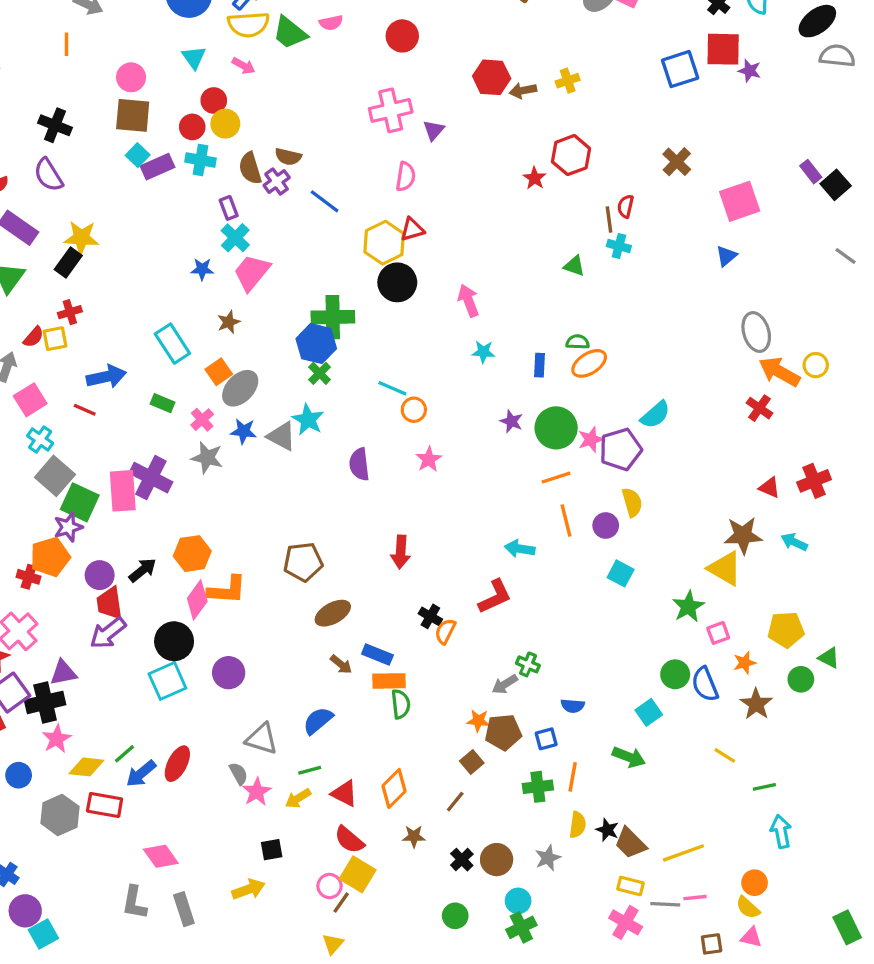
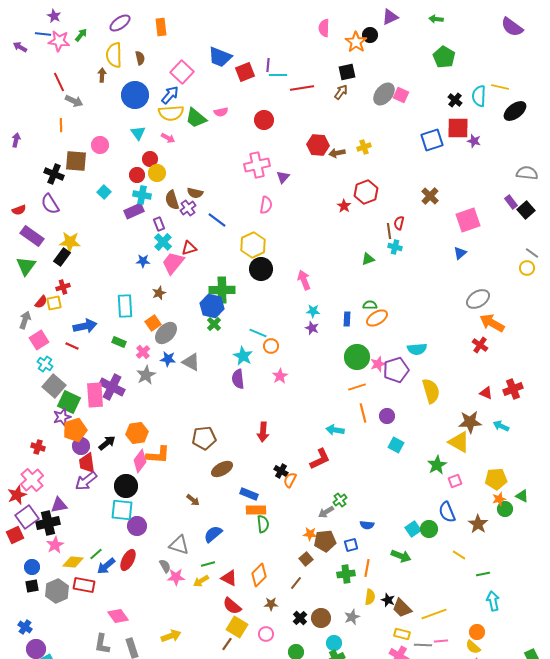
gray semicircle: (837, 56) -> (527, 173), moved
brown square: (133, 115) -> (76, 161), moved
purple rectangle: (158, 167) -> (134, 211), moved
red triangle: (412, 229) -> (189, 248), moved
green triangle: (574, 266) -> (368, 259), turned -40
gray ellipse: (756, 332) -> (478, 299), turned 75
cyan rectangle: (172, 344) -> (125, 306), turned 30
yellow circle: (816, 365) -> (527, 268), moved
cyan semicircle: (655, 415) -> (417, 349), turned 36
cyan star: (308, 420) -> (243, 356), moved
purple star: (511, 421) -> (312, 328), moved
gray star: (207, 458) -> (146, 375), turned 30
yellow semicircle: (632, 502) -> (431, 391), moved, size x1.4
orange pentagon: (50, 557) -> (75, 430), moved
orange star: (745, 663) -> (499, 499), moved
brown arrow: (341, 664) -> (193, 500), moved
green cross: (528, 664) -> (340, 500), turned 32
purple circle: (229, 673) -> (137, 526), moved
green circle: (675, 674) -> (429, 529), moved
cyan square: (167, 681) -> (122, 510), turned 30
pink star: (257, 792) -> (176, 577), turned 30
black square: (272, 850) -> (32, 586), moved
pink circle: (330, 886) -> (266, 634), moved

